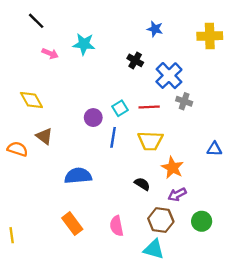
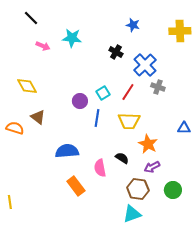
red line: (149, 107) -> (128, 92), turned -54
orange rectangle: (72, 224) -> (76, 186), moved
pink semicircle: (117, 226) -> (100, 168), moved
cyan triangle: (154, 249) -> (132, 214), turned -36

